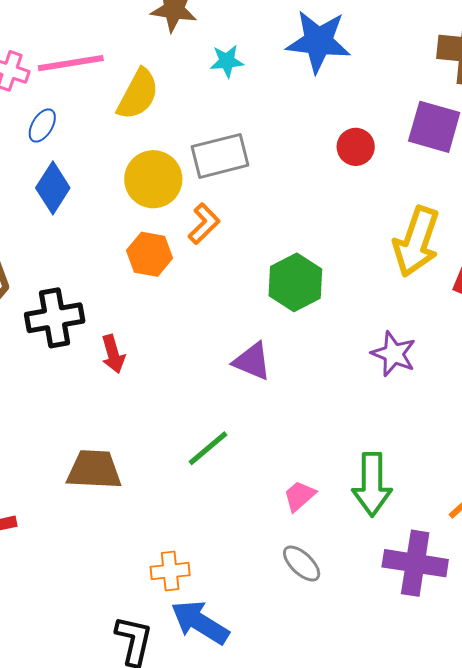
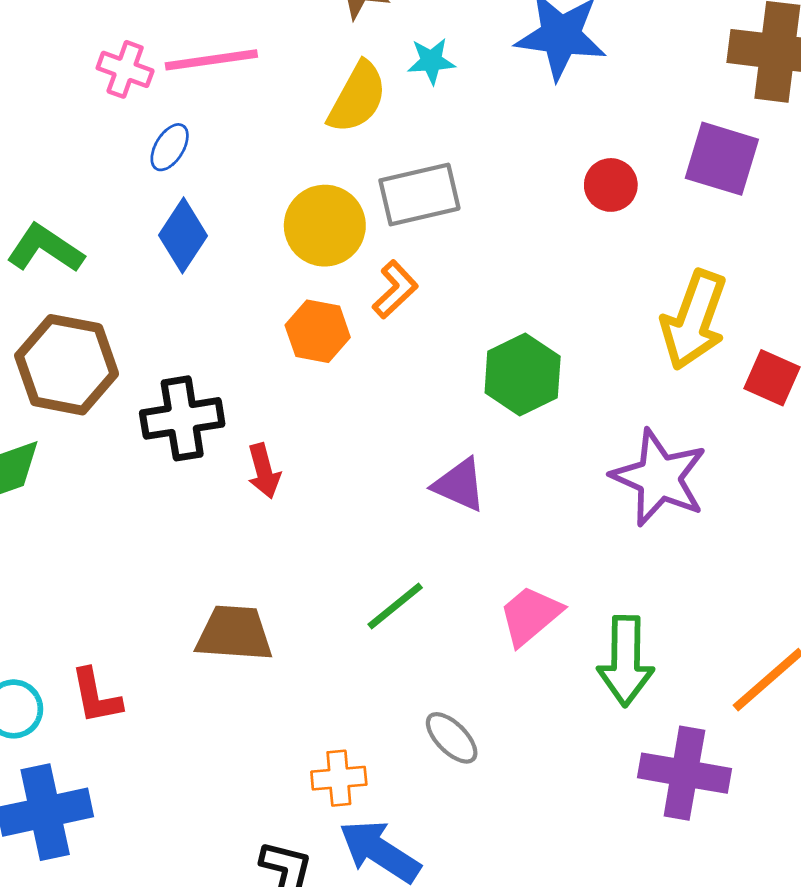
yellow semicircle: (138, 94) -> (357, 98), moved
purple star: (394, 354) -> (659, 478), size x1.5
pink trapezoid: (300, 496) -> (530, 615), moved, size x1.4
gray ellipse: (302, 563) -> (452, 738), moved

